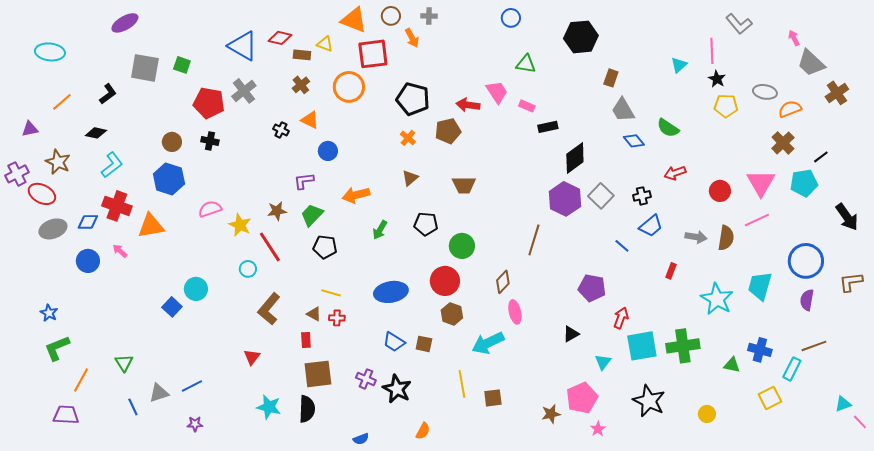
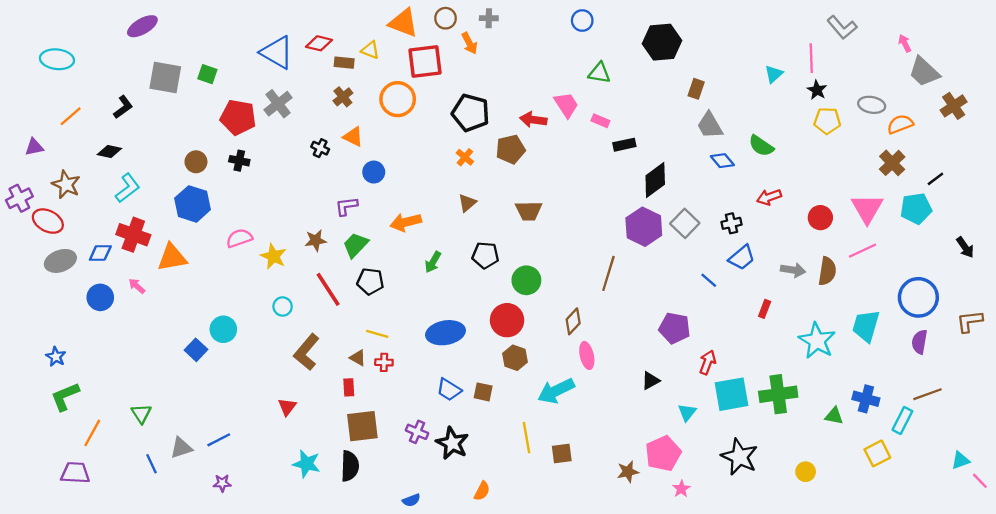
black arrow: (847, 217) -> (965, 247), size x0.7
red line: (270, 247) -> (328, 289), moved

